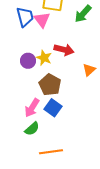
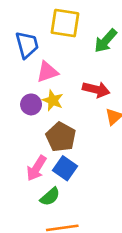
pink triangle: (42, 20) -> (47, 72), moved, turned 48
red arrow: (64, 50) -> (96, 90), moved
green semicircle: (32, 129) -> (50, 197), moved

